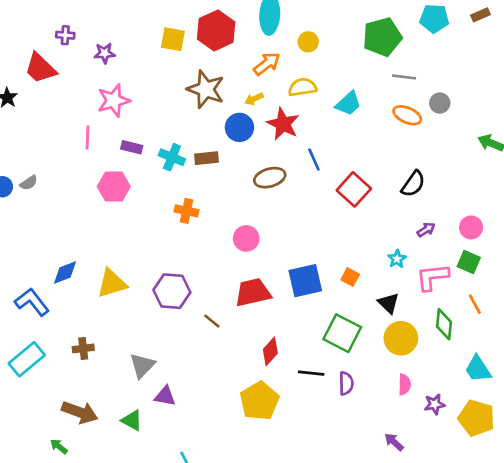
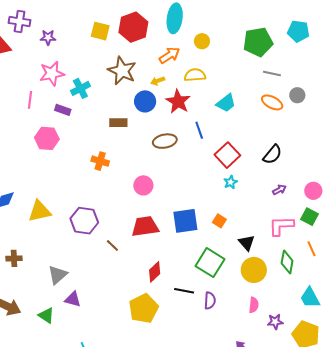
purple cross: (65, 35) -> (19, 21), size x1.5
cyan trapezoid: (348, 104) -> (226, 103), moved
cyan cross: (172, 157) -> (80, 88), moved, turned 36
cyan star: (397, 259) -> (231, 182), moved

